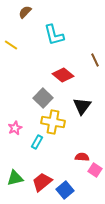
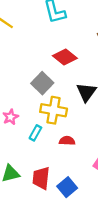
red semicircle: (82, 157) -> (67, 141), moved
red trapezoid: (42, 182) -> (41, 178), turned -45

